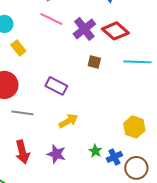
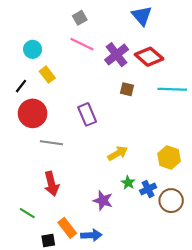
purple rectangle: (56, 86) -> (87, 114), turned 40
yellow arrow: (68, 121) -> (118, 153), moved
purple star: (56, 154) -> (103, 201), moved

